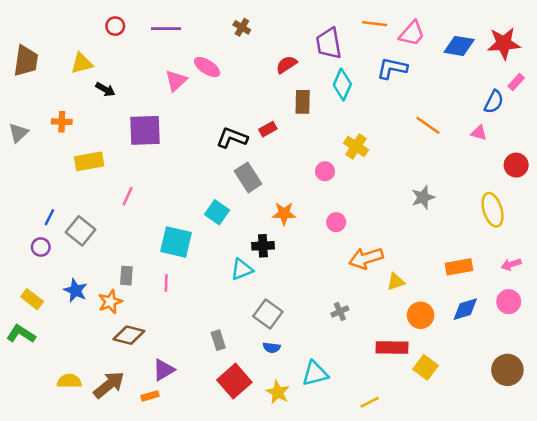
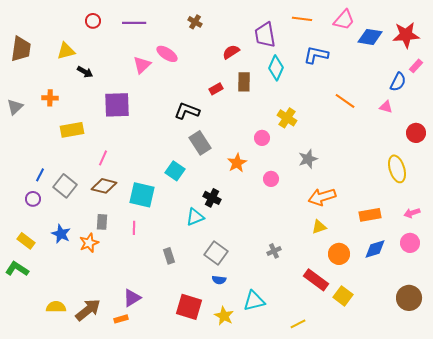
pink trapezoid: (412, 34) -> (344, 20), moved
red rectangle: (268, 129) -> (216, 89), moved
gray star: (423, 197) -> (308, 159), moved
orange star: (284, 213) -> (237, 163), moved, turned -30
black cross: (263, 246) -> (212, 198), turned 30
orange arrow: (366, 258) -> (322, 197), moved
brown diamond: (129, 335) -> (104, 186), moved
gray rectangle: (218, 340) -> (169, 256), moved
red rectangle: (392, 348) -> (316, 280), turned 35
red square: (234, 381) -> (189, 307), turned -32

